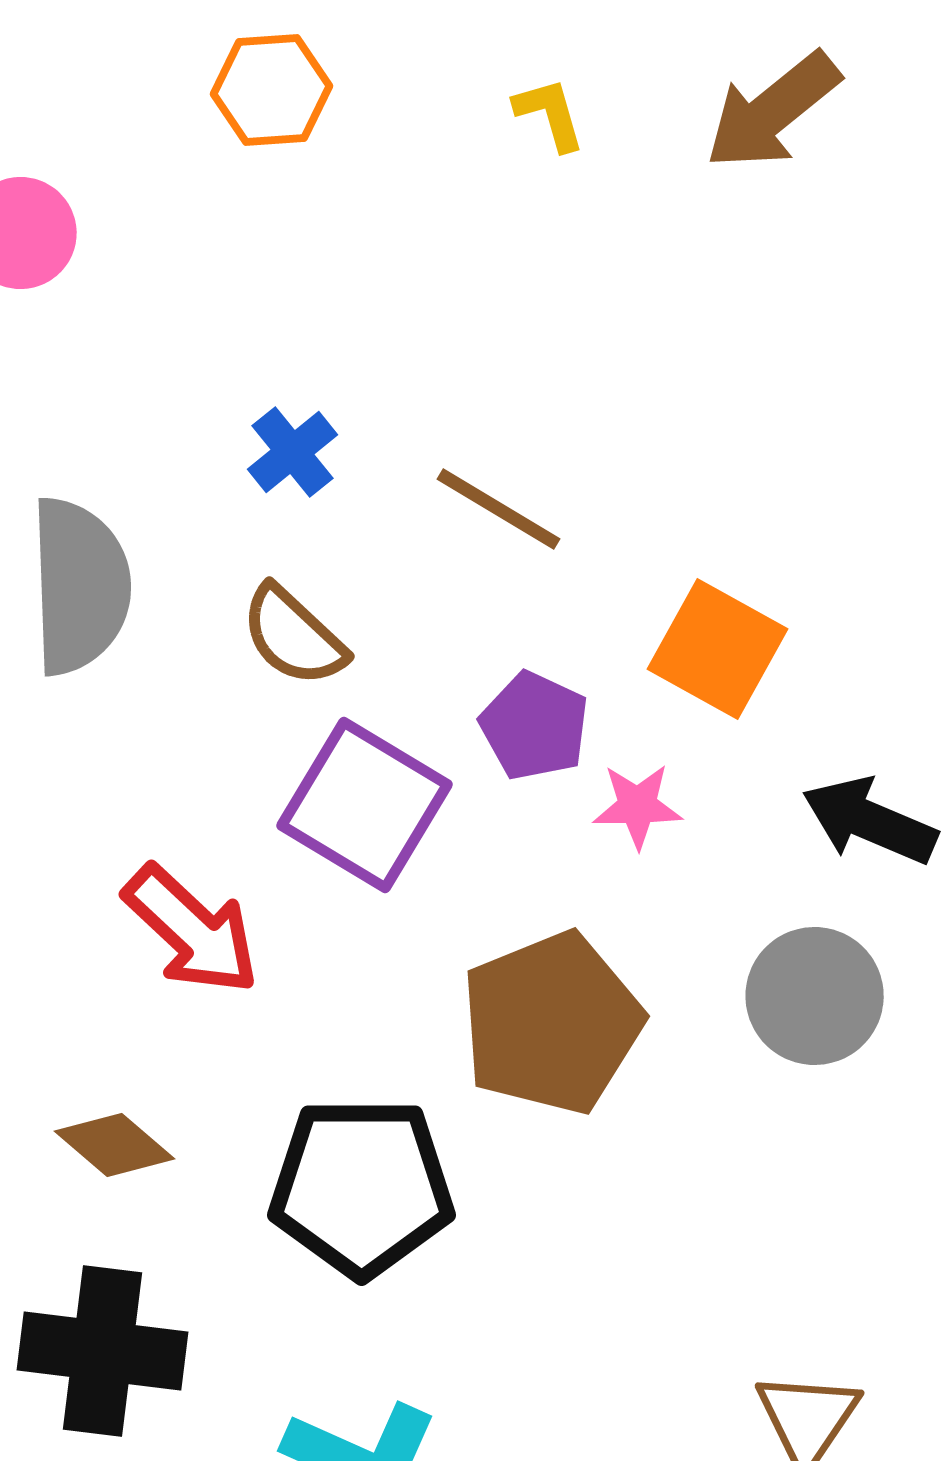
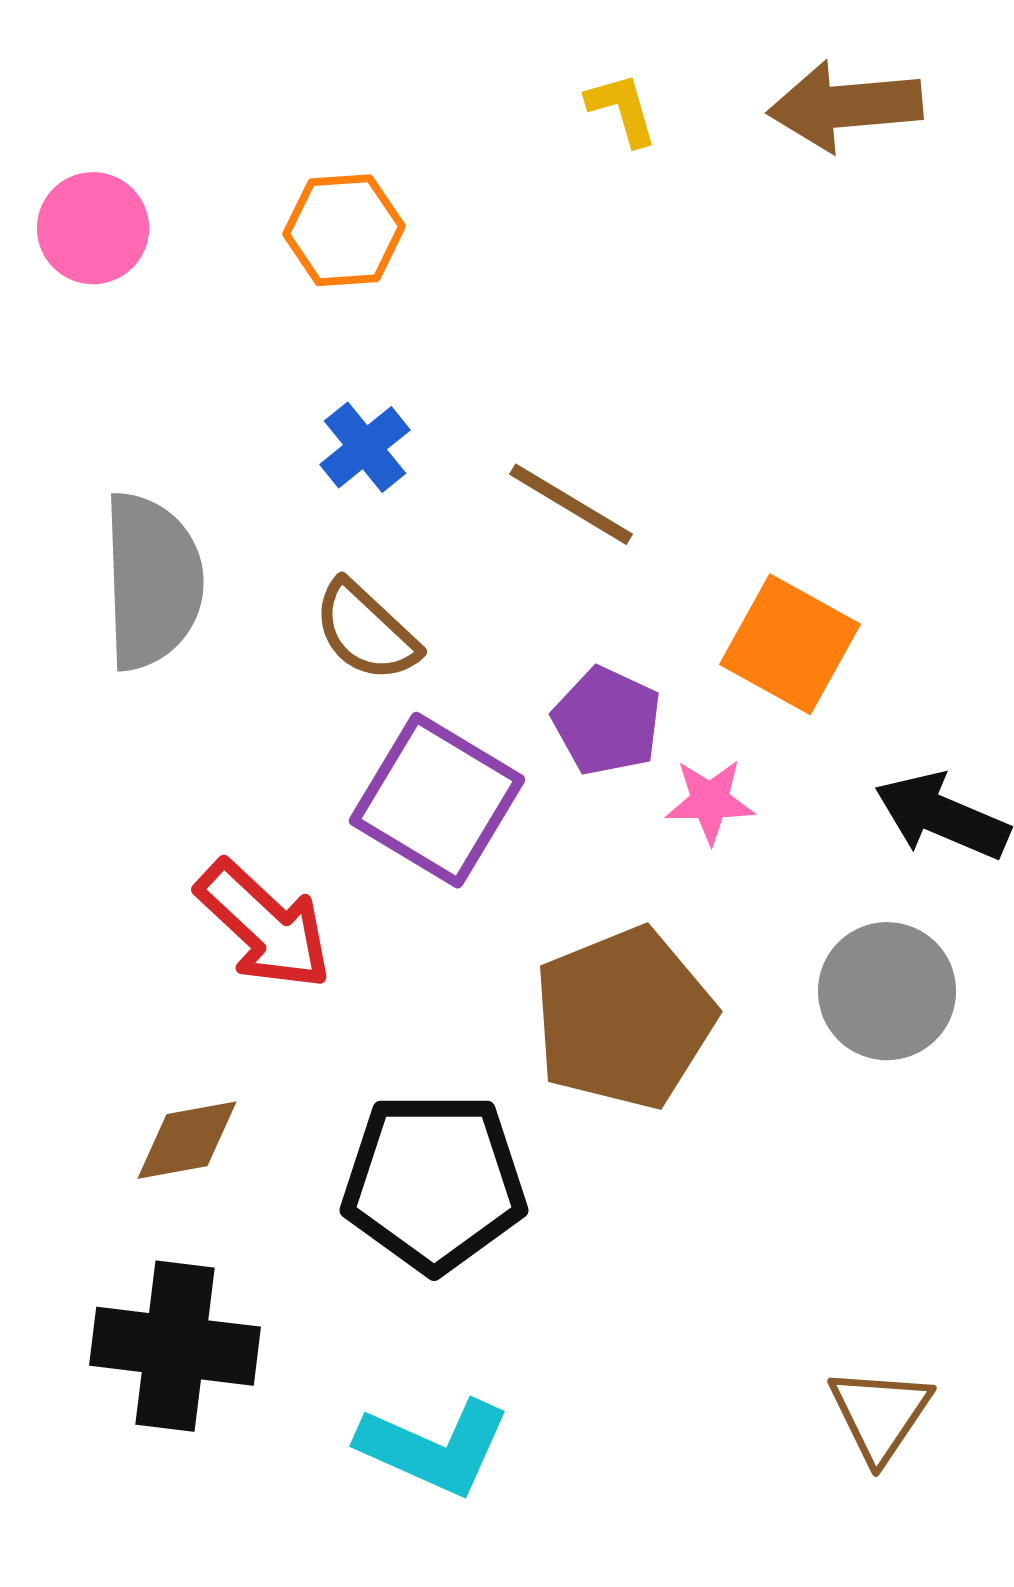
orange hexagon: (272, 90) -> (344, 230), moved
brown arrow: (773, 111) -> (845, 106), turned 34
brown diamond: (115, 1145) -> (187, 1140), turned -51

